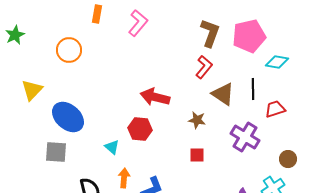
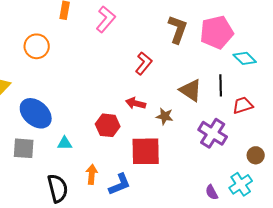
cyan diamond: (277, 62) -> (245, 58), turned 35
red L-shape: (204, 67) -> (144, 63), moved
red arrow: (155, 97) -> (136, 103), moved, size x0.7
cyan triangle: (112, 147) -> (65, 143), moved, turned -42
red square: (197, 155) -> (146, 151), moved, size x2.0

